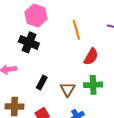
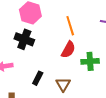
red semicircle: (91, 57) -> (68, 50), moved
green cross: (93, 85) -> (90, 61), moved

